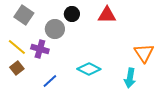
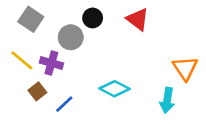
red triangle: (107, 15) -> (138, 19), turned 36
brown square: (17, 68) -> (37, 91), moved

